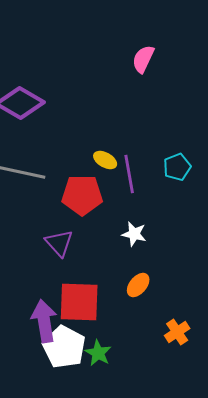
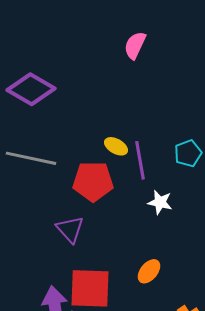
pink semicircle: (143, 59) -> (135, 45), moved
white star: (134, 234) -> (160, 202), moved

